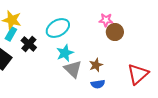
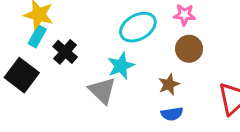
cyan ellipse: (58, 28) -> (138, 27), moved
brown circle: (115, 32) -> (189, 49), moved
gray triangle: (73, 69) -> (102, 91), moved

